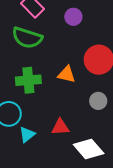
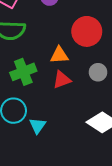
red triangle: (60, 127) -> (62, 80), moved

